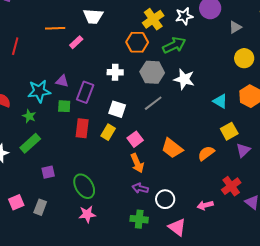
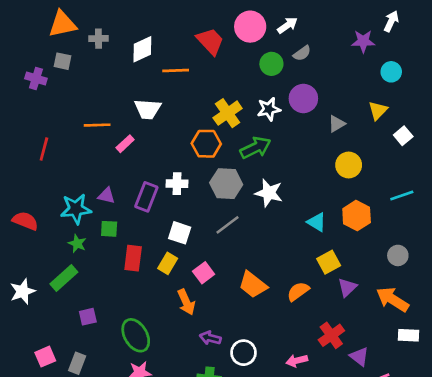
purple rectangle: (85, 92) -> (146, 197), moved
green star: (29, 116) -> (77, 243), moved
orange arrow: (137, 163) -> (186, 302), moved

